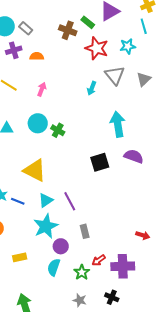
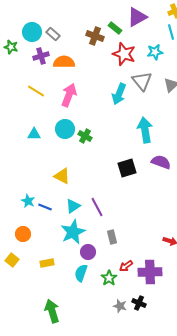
orange semicircle: (37, 56) -> (64, 62), size x1.5
cyan arrow: (92, 88) -> (119, 94), size x1.5
pink arrow: (42, 89) -> (69, 95), size x1.6
yellow triangle: (35, 170) -> (62, 176), size x0.7
gray star: (80, 300) -> (120, 306), moved

